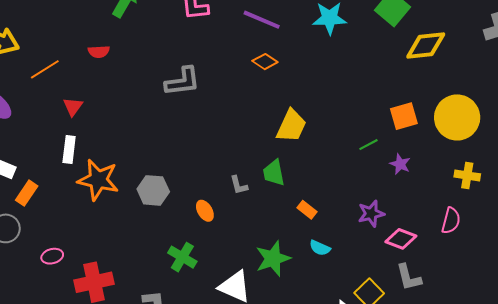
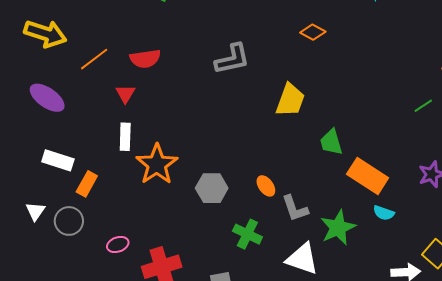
red semicircle: (99, 52) -> (145, 59), moved, size x1.4
yellow trapezoid: (291, 126) -> (290, 100), moved
orange star: (98, 180) -> (157, 164), turned 30
gray L-shape: (239, 185) -> (295, 208), moved, size x1.4
gray hexagon: (153, 190) -> (212, 188), moved
orange rectangle: (307, 210) -> (368, 176), size x2.0

